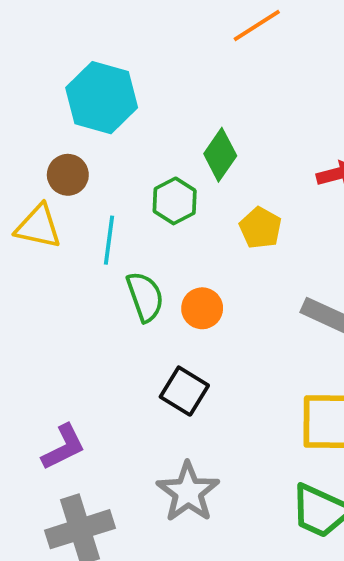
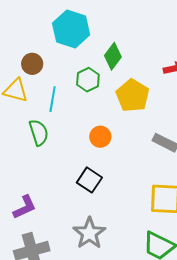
cyan hexagon: (102, 98) -> (71, 29), moved
yellow pentagon: (260, 228) -> (133, 96), size x1.5
green semicircle: (145, 297) -> (39, 133), moved

